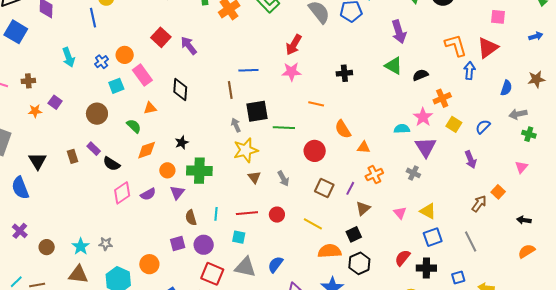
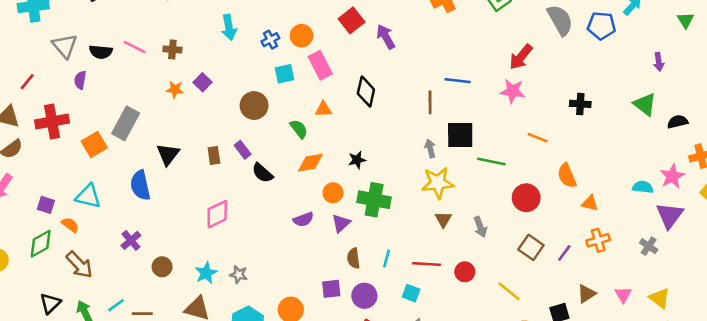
purple arrow: (399, 32) -> (659, 62), size x0.6
pink diamond: (122, 193) -> (217, 214), moved
brown triangle: (363, 208) -> (586, 294), moved

